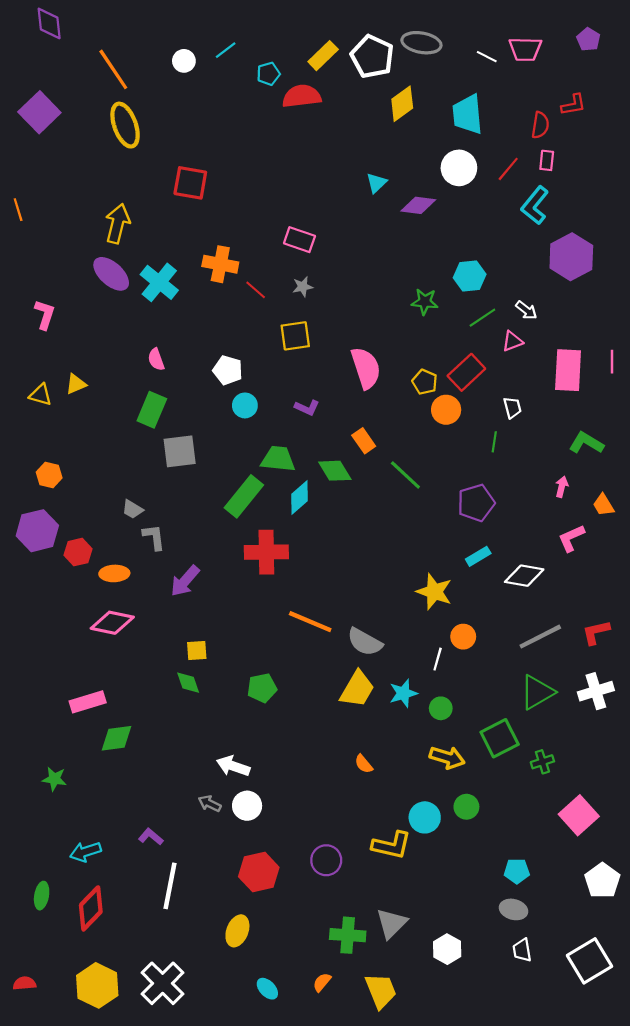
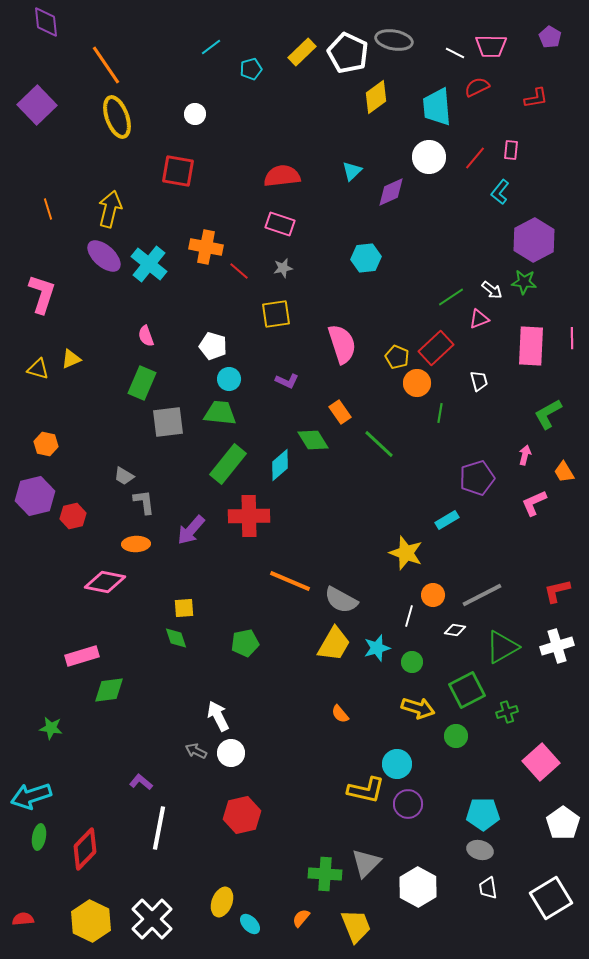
white circle: (184, 61) -> (195, 114), moved
red semicircle: (302, 96) -> (282, 176), moved
red semicircle: (540, 125) -> (477, 87), moved, turned -125
purple diamond: (418, 205) -> (391, 192), turned -32
cyan L-shape: (535, 205) -> (500, 192), size x0.7
orange line: (18, 210) -> (48, 209), moved
cyan hexagon: (470, 276) -> (366, 258), moved
green star: (425, 302) -> (524, 282), moved
pink L-shape: (45, 314) -> (42, 294), size x1.4
green line: (494, 442) -> (440, 413), moved
green L-shape: (586, 443) -> (548, 414), turned -60
green trapezoid: (278, 459) -> (220, 413), moved
purple pentagon: (476, 503) -> (477, 478), moved
orange ellipse: (114, 573) -> (136, 544), moved
white diamond: (524, 576) -> (455, 630), moved, size x0.6
purple arrow: (185, 581) -> (191, 530), moved
gray line: (540, 637) -> (482, 595), moved
white arrow: (233, 766) -> (218, 716), turned 44
green circle: (466, 807) -> (456, 736), moved
cyan arrow: (85, 852) -> (31, 796), moved, size x1.4
purple circle: (326, 860) -> (408, 804), moved
cyan pentagon: (517, 871) -> (483, 814), size x1.4
yellow ellipse: (237, 931) -> (222, 902), moved
white hexagon: (447, 949) -> (418, 887), size x1.4

